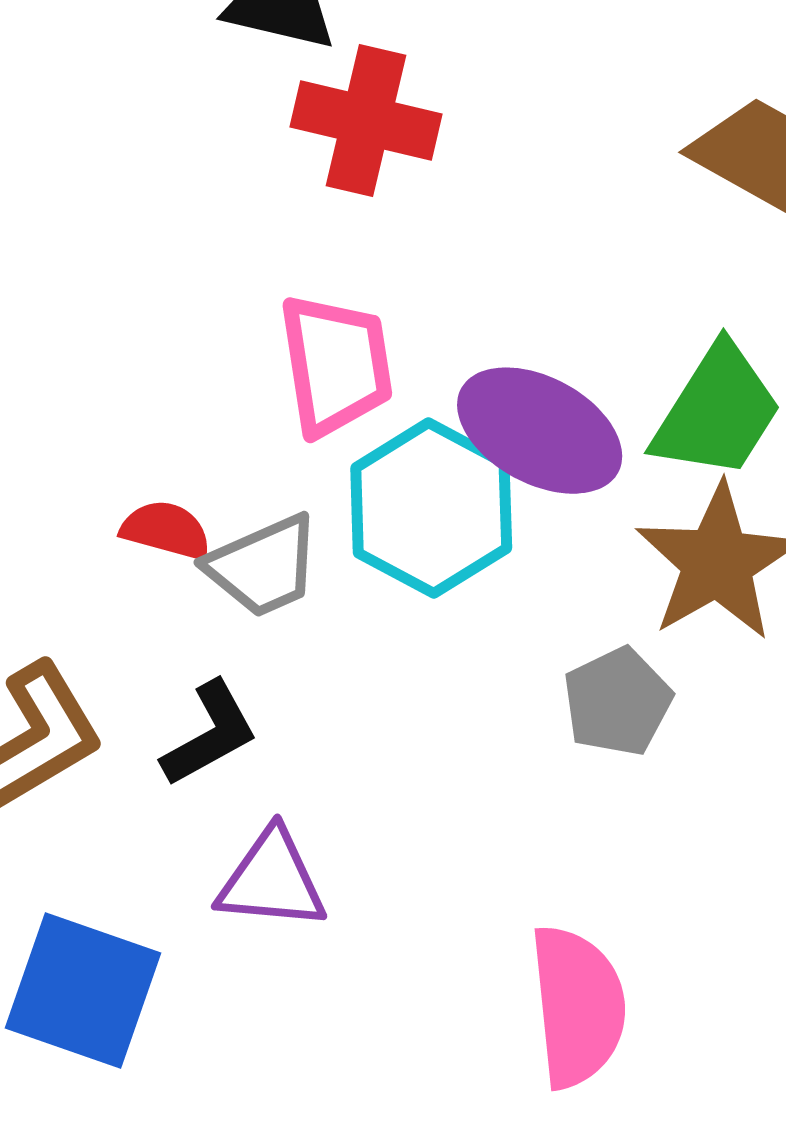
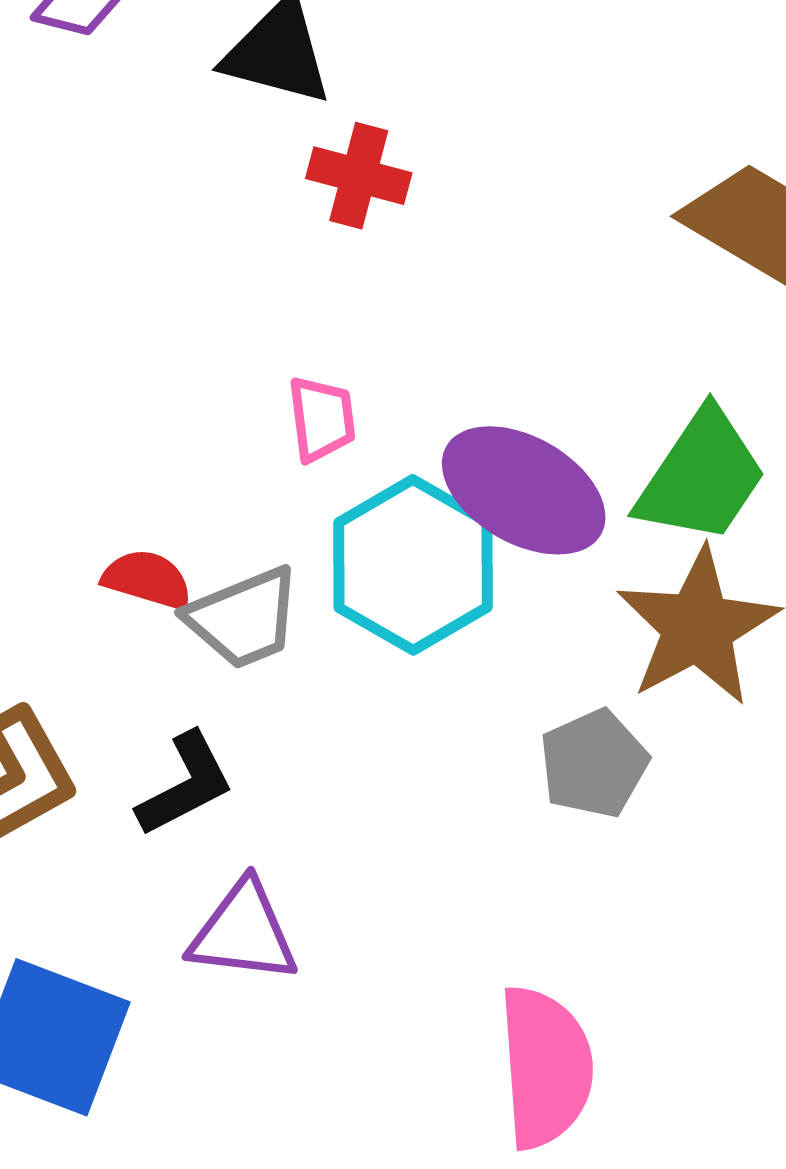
red cross: (366, 121) -> (359, 176), size x0.7
pink trapezoid: (336, 365) -> (322, 419), size x0.6

